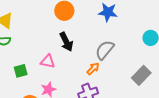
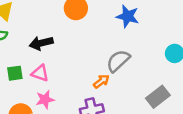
black arrow: (66, 42) -> (41, 43), moved, turned 96
pink triangle: (48, 61) -> (40, 73), moved

